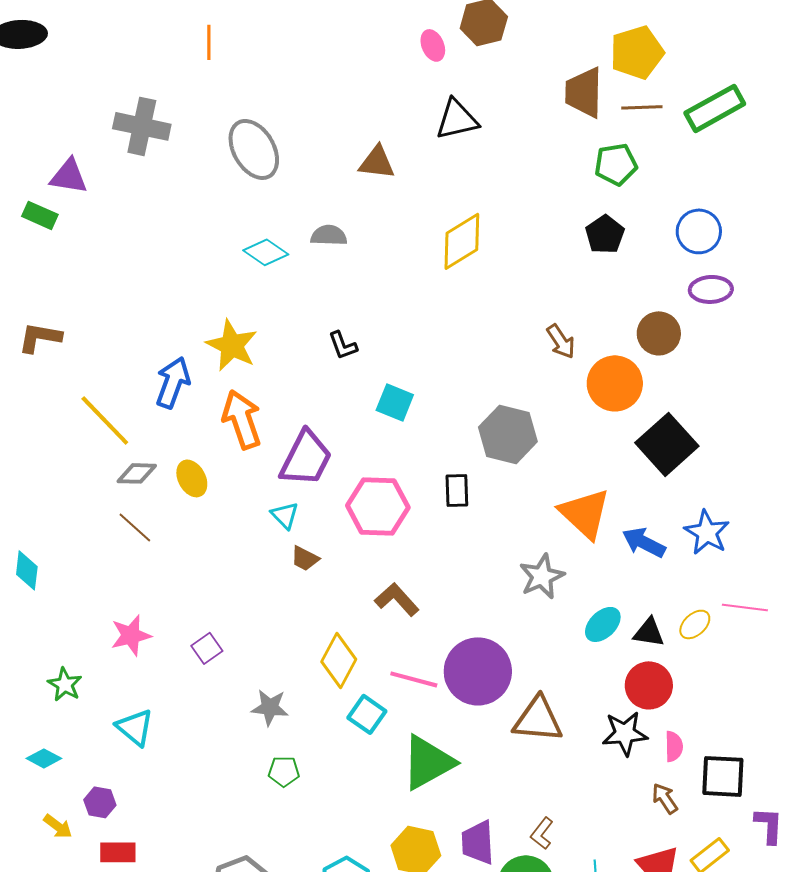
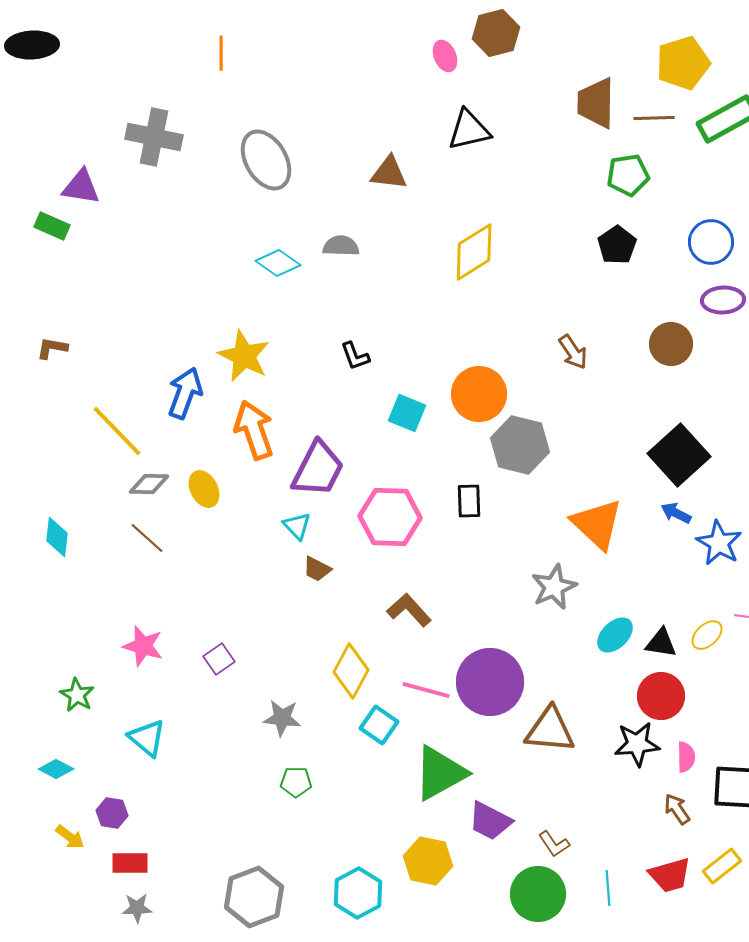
yellow pentagon: (637, 52) -> (683, 63), moved
brown L-shape: (40, 337) -> (52, 348), size x0.7
orange circle: (615, 383) -> (479, 394), moved
blue arrow: (644, 542) -> (676, 513), moved, size x0.7
cyan diamond: (27, 570) -> (57, 537), moved
pink star: (131, 635) -> (143, 646), turned 30
brown L-shape: (542, 833) -> (554, 844), turned -72
purple trapezoid: (478, 842) -> (490, 821), moved, turned -60

